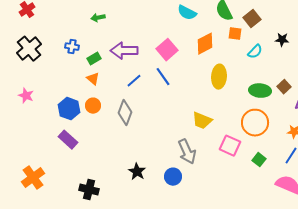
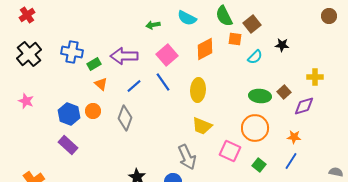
green arrow: (98, 18) -> (153, 25), moved
blue cross: (72, 47) -> (72, 52), size x1.5
yellow ellipse: (219, 77) -> (198, 90), moved
orange triangle: (93, 79) -> (101, 84), moved

